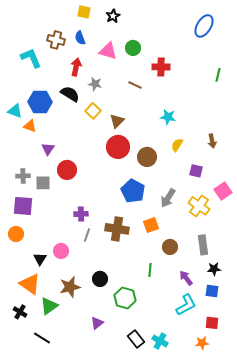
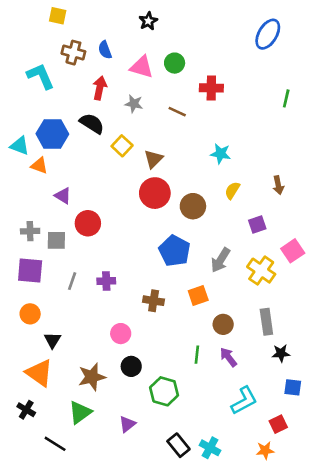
yellow square: (84, 12) -> (58, 16), moved
gray star: (95, 84) -> (134, 104), moved
purple triangle: (48, 149) -> (63, 196), turned -32
purple square: (196, 171) -> (257, 225), turned -32
brown cross: (117, 229) -> (154, 301), size x0.7
orange circle: (16, 234) -> (30, 314), moved
gray line: (87, 235) -> (72, 281), moved
pink circle: (61, 251) -> (121, 334), moved
purple arrow: (186, 278) -> (228, 357), moved
blue square: (212, 291) -> (293, 387), moved
green triangle: (49, 306) -> (80, 412), moved
red square: (212, 323) -> (278, 424), turned -32

